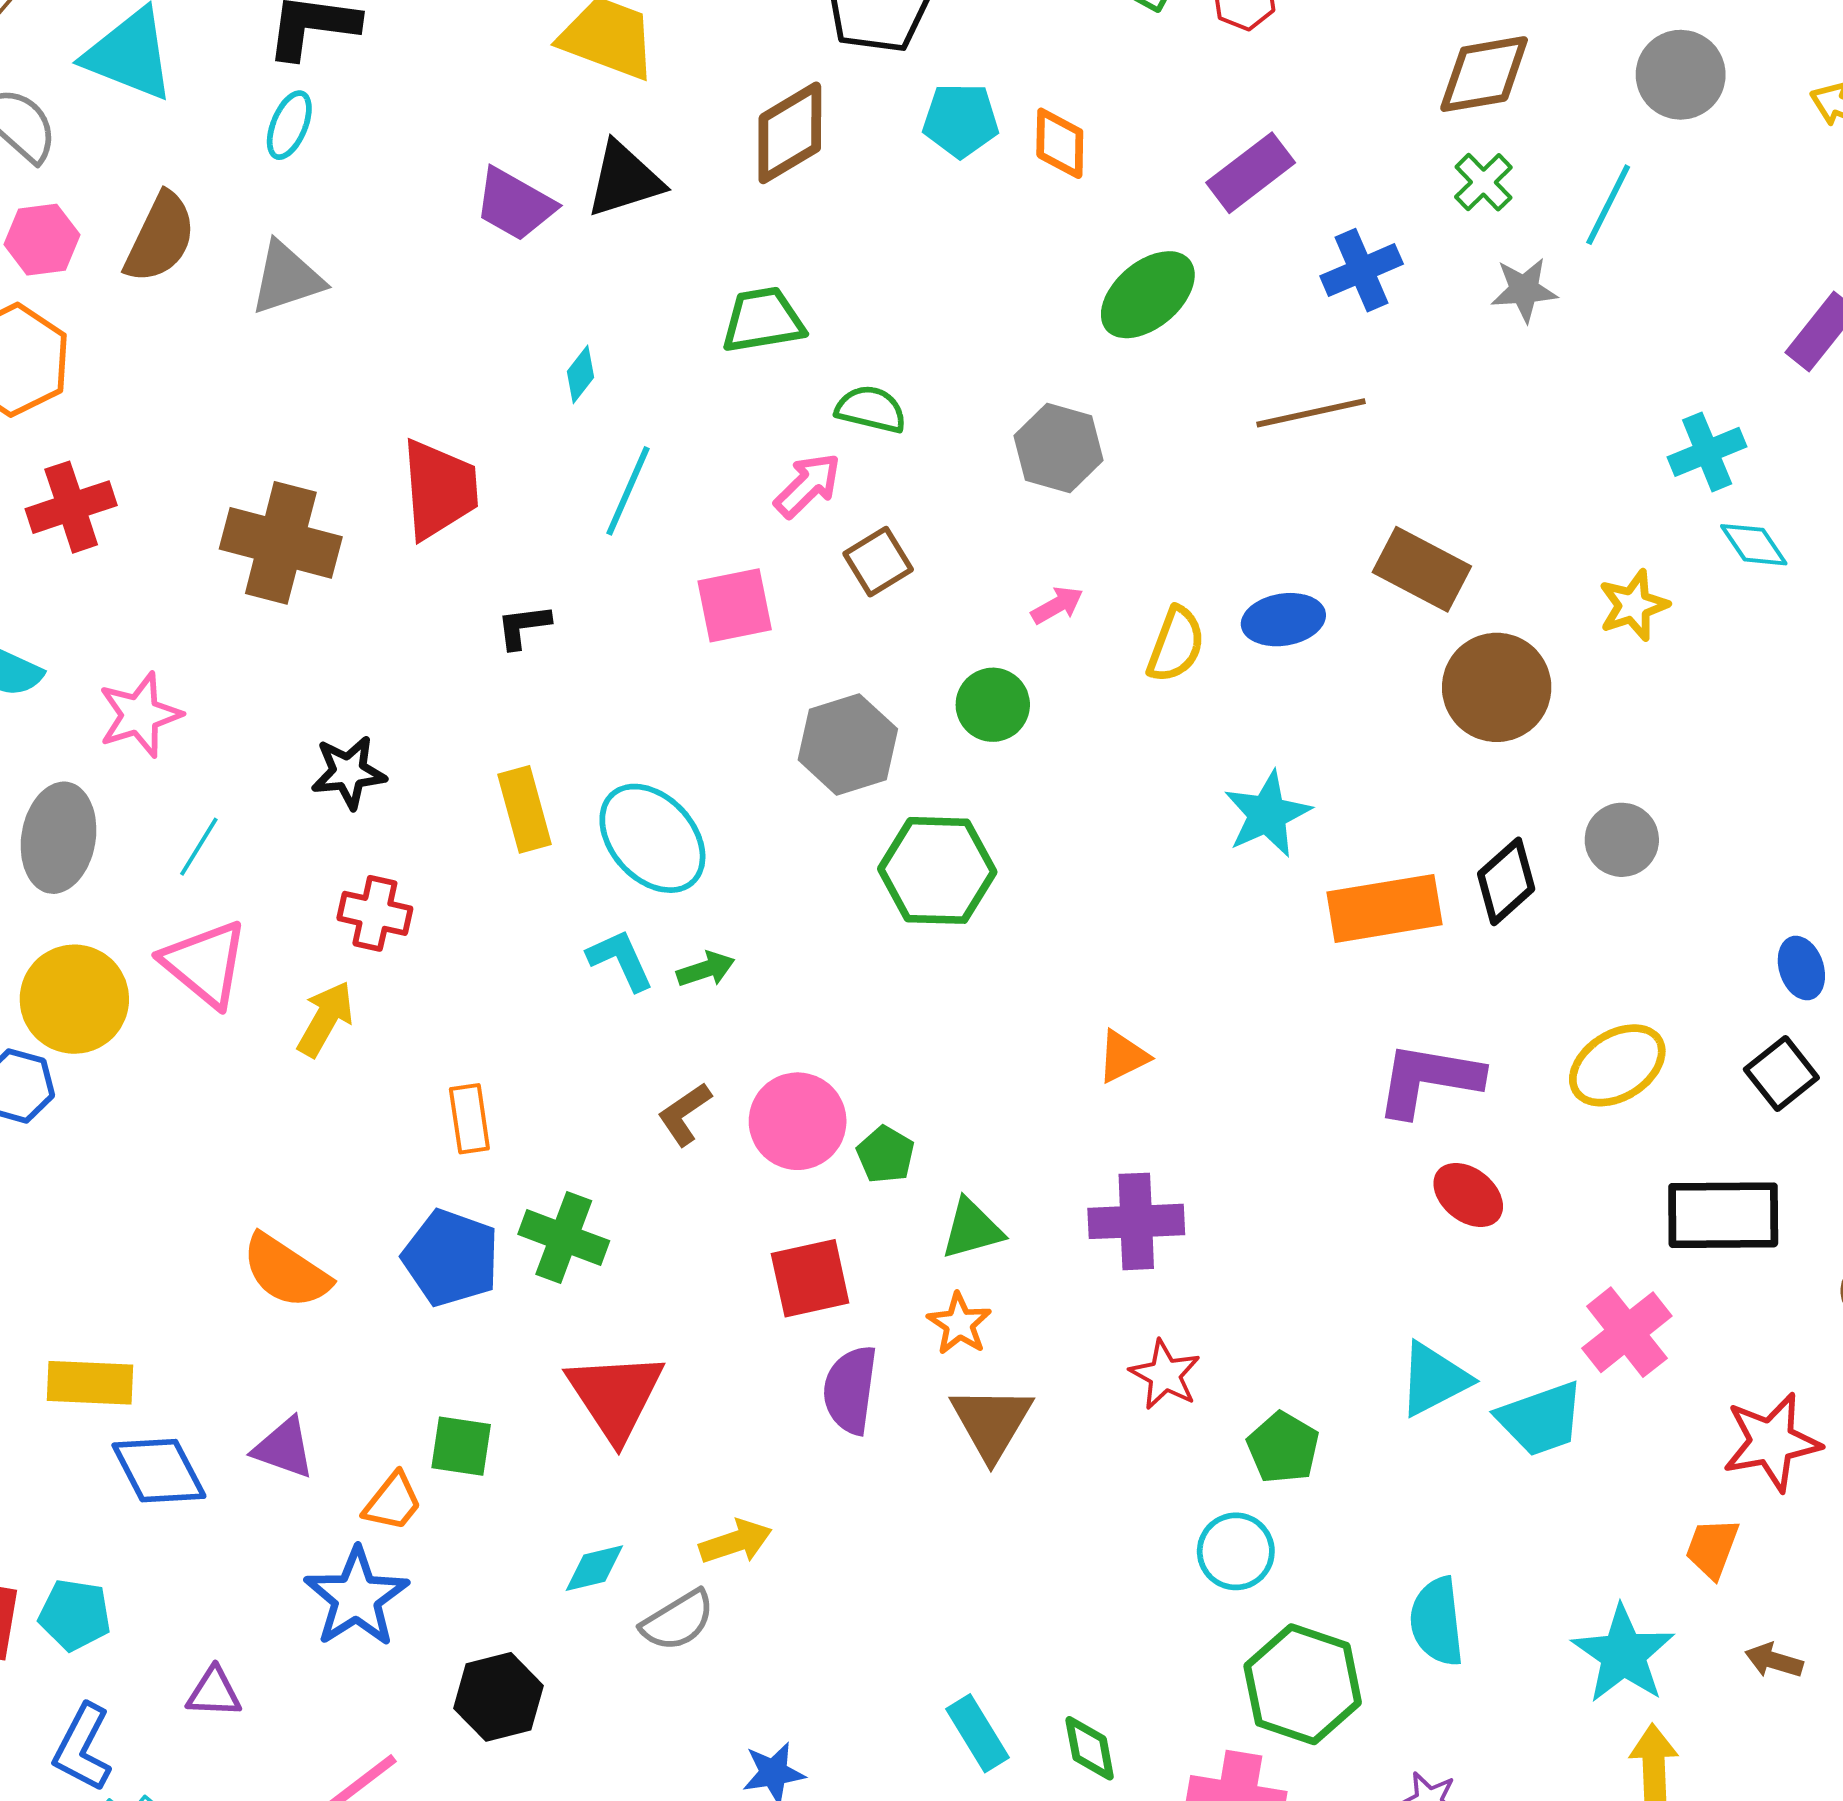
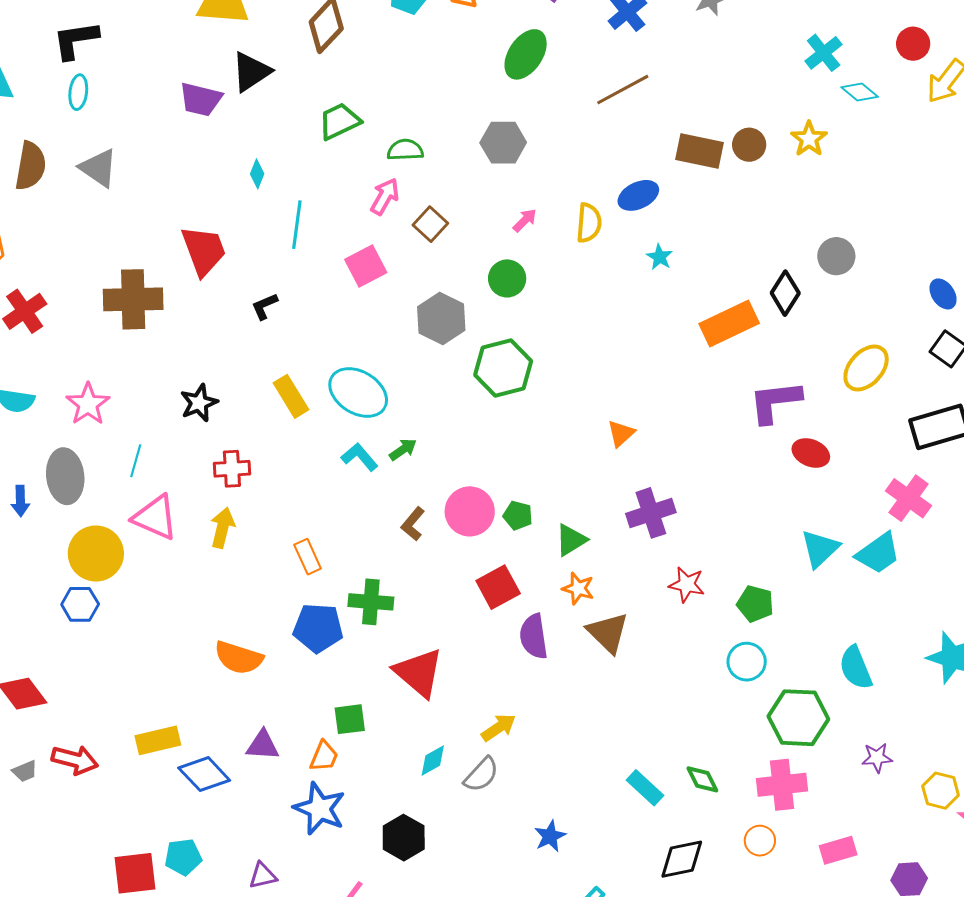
gray triangle: (287, 278) -> (99, 168), turned -51
brown circle: (1497, 687) -> (749, 145), moved, size x0.6
cyan star: (1267, 814) -> (660, 257), moved, size x0.6

